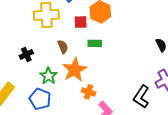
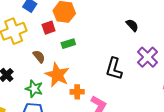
black L-shape: (141, 97) -> (114, 69), moved

